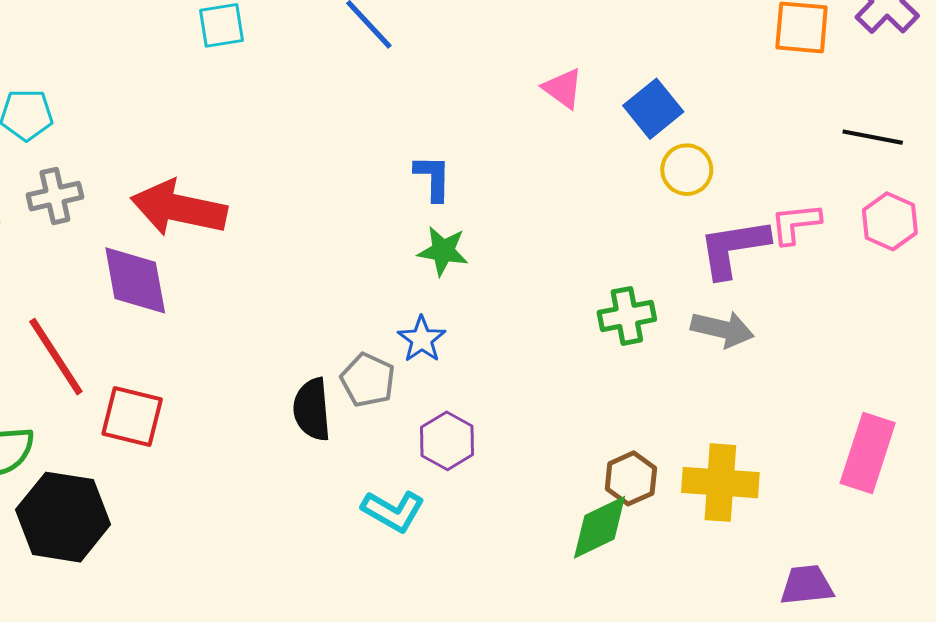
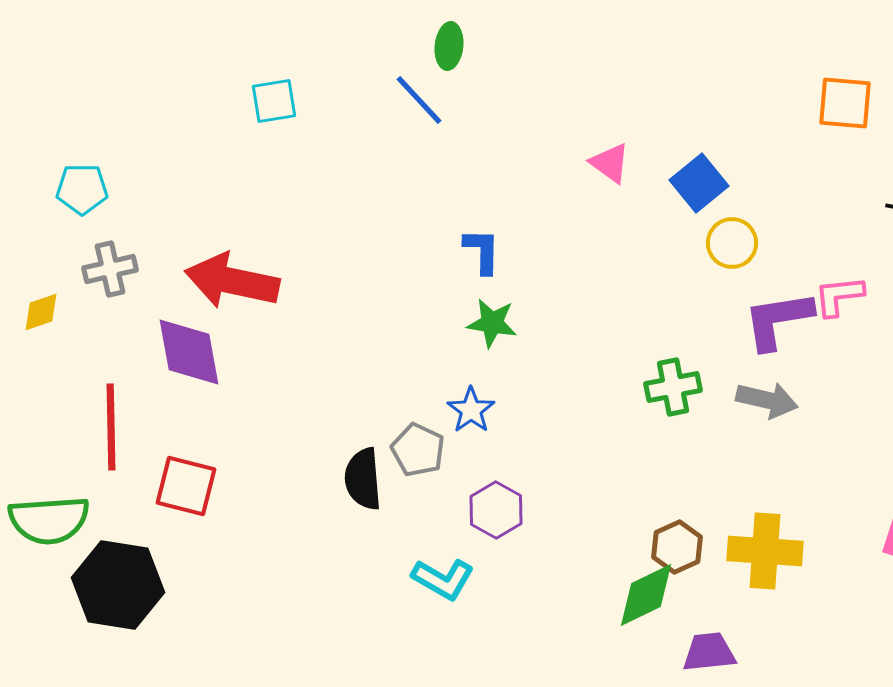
red line: (56, 357) -> (111, 427), turned 32
purple trapezoid: (807, 585) -> (709, 652), moved

